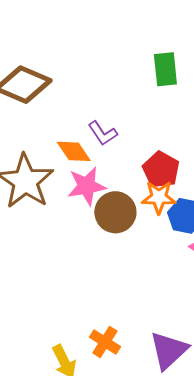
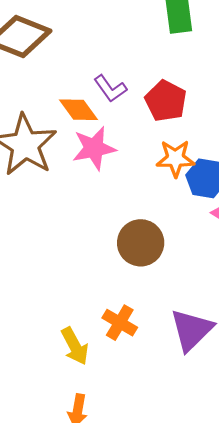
red pentagon: (161, 170) -> (166, 101), moved
brown circle: (115, 212) -> (141, 243), moved

